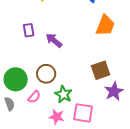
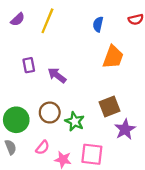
green star: (63, 94) -> (75, 121), moved
pink semicircle: (34, 97) -> (43, 148), moved

